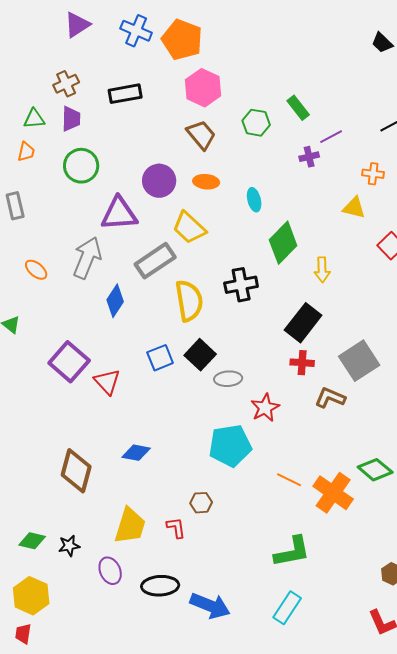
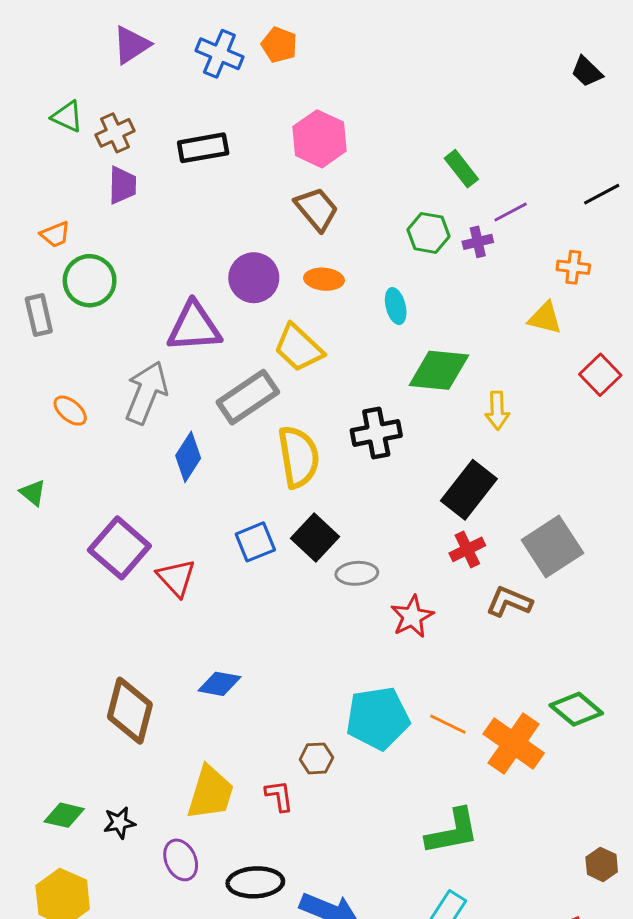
orange pentagon: (182, 40) -> (279, 45), moved, size x0.6
green triangle: (34, 119) -> (67, 116), moved, turned 30
green hexagon: (256, 123) -> (428, 233), moved
orange trapezoid: (26, 152) -> (55, 234), turned 55
green circle: (81, 166) -> (90, 281), moved
green diamond: (283, 243) -> (439, 370), turned 51
red cross: (302, 363) -> (467, 549), turned -30
cyan pentagon: (230, 446) -> (378, 718), moved

